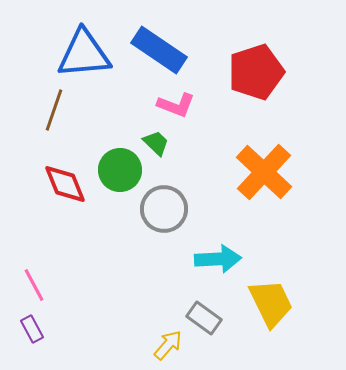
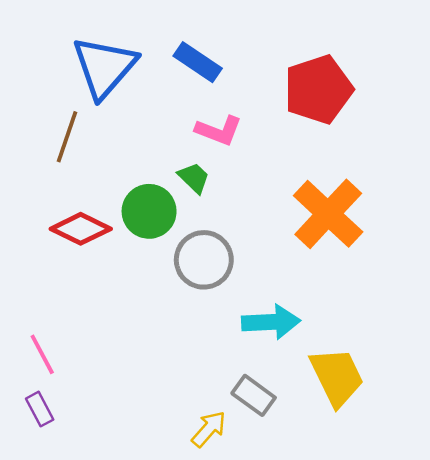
blue rectangle: (159, 50) -> (198, 62), size x0.7
blue triangle: (84, 54) -> (104, 67), turned -44
red diamond: (65, 184) -> (81, 229), turned -42

